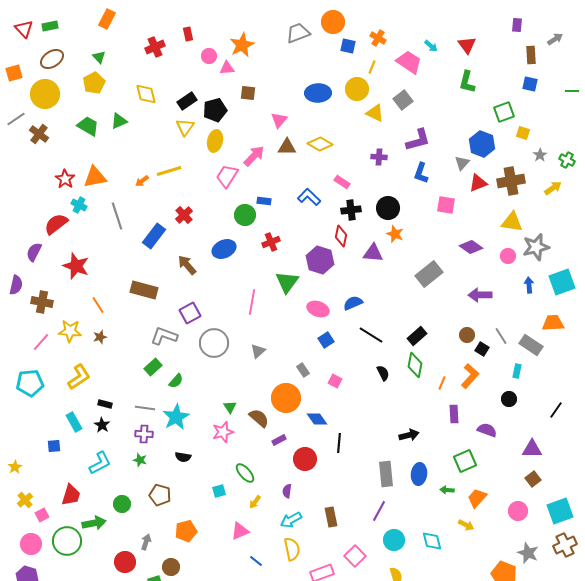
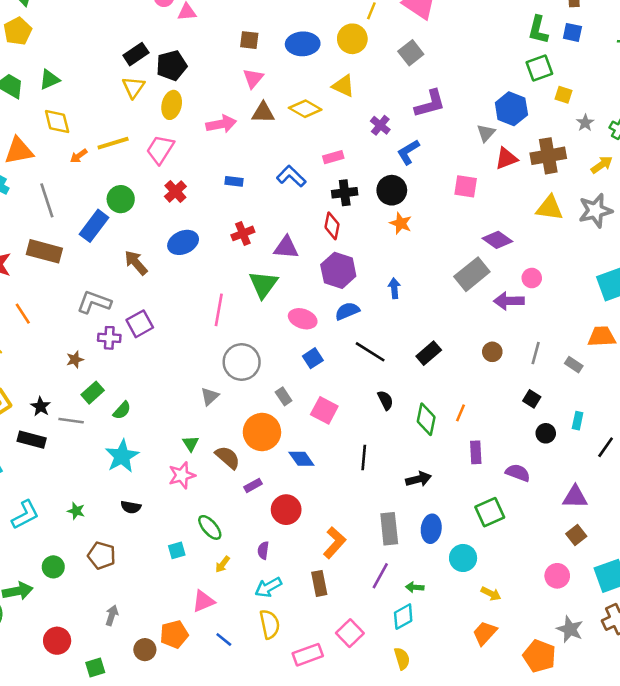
green L-shape: (467, 82) -> (538, 30), moved
brown square: (248, 93) -> (249, 40), moved
yellow diamond: (146, 94) -> (57, 121), moved
yellow triangle: (375, 113) -> (343, 86), moved
pink arrow: (254, 156) -> (221, 124), turned 35
purple cross: (379, 157) -> (380, 125), turned 35
blue L-shape: (421, 173) -> (408, 152), moved, turned 40
pink trapezoid: (227, 176) -> (160, 149), moved
pink rectangle: (342, 182) -> (333, 157), turned -49
red cross: (184, 215) -> (175, 191), moved
green circle: (245, 215) -> (121, 199), moved
gray star: (536, 247) -> (595, 211), moved
purple triangle: (373, 253) -> (286, 247), moved
pink circle: (508, 256) -> (532, 278), moved
purple hexagon: (320, 260) -> (338, 270), moved
gray rectangle: (429, 274) -> (472, 274), moved
blue arrow: (529, 285) -> (394, 288), moved
brown rectangle: (144, 290) -> (44, 251), moved
gray L-shape: (164, 336) -> (94, 302), moved
gray line: (501, 336) -> (536, 353), turned 48
brown star: (100, 337) -> (75, 359), moved
gray circle: (214, 343) -> (242, 362), moved
gray rectangle: (531, 345) -> (574, 365), size x0.6
black square: (482, 349) -> (532, 399), moved
gray triangle: (258, 351) -> (210, 396), moved
green diamond: (415, 365) -> (426, 419), moved
cyan rectangle: (517, 371) -> (578, 421), moved
orange L-shape: (470, 376) -> (334, 543), moved
pink square: (335, 381) -> (324, 410), size x1.5
black rectangle: (105, 404) -> (32, 440), size x1.5
gray line: (145, 408) -> (71, 421), moved
black star: (102, 425) -> (41, 407), moved
purple cross: (144, 434) -> (109, 338), moved
black line: (339, 443) -> (364, 457), moved
green arrow: (447, 490) -> (415, 587), moved
orange trapezoid: (477, 498) -> (485, 633), moved
orange pentagon: (186, 531) -> (174, 634), moved
cyan circle: (394, 540) -> (463, 558), moved
cyan diamond: (432, 541) -> (403, 617), moved, turned 75
gray arrow: (146, 542) -> (112, 615), moved
brown circle: (171, 567) -> (145, 650), moved

